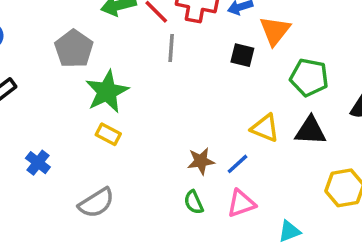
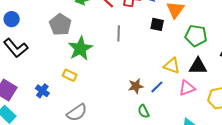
gray line: (171, 48) -> (119, 33), moved
yellow rectangle: (108, 134) -> (70, 75), moved
green semicircle: (194, 202) -> (144, 111), moved
pink triangle: (241, 203) -> (187, 88), moved

